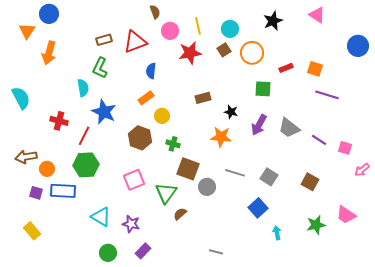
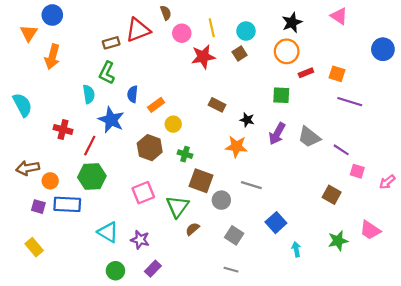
red triangle: (135, 42) -> (138, 30), moved
orange circle: (252, 53) -> (287, 51), moved
blue semicircle: (151, 71) -> (133, 94), moved
brown rectangle: (203, 98) -> (217, 105), turned 42
pink square: (345, 148) -> (357, 171), moved
gray square: (269, 177) -> (234, 235), moved

